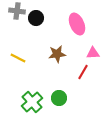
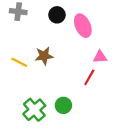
black circle: (36, 18) -> (57, 15), moved
brown star: (57, 54) -> (44, 56), moved

